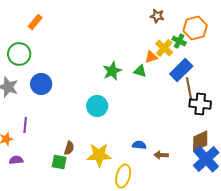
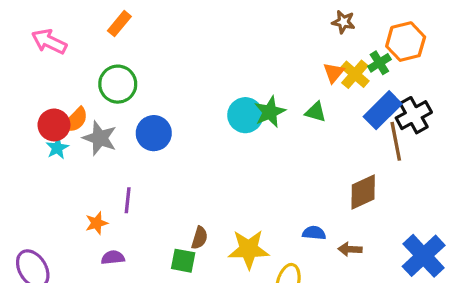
orange rectangle: (35, 22) -> (119, 24), moved
green cross: (179, 41) -> (379, 63), turned 32
orange triangle: (151, 57) -> (334, 73), moved, turned -32
black cross: (200, 104) -> (414, 115), moved, turned -35
cyan circle: (97, 106) -> (245, 115), moved
brown diamond: (200, 141) -> (363, 192), moved

